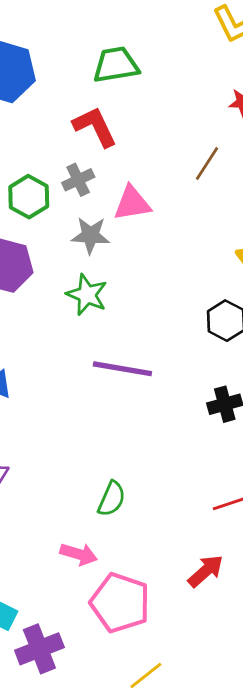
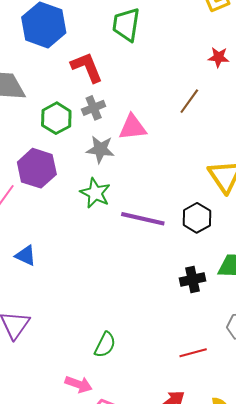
green trapezoid: (116, 65) -> (126, 25), turned -75
red L-shape: (95, 127) -> (87, 67), moved
purple line: (122, 369) -> (143, 219), moved

